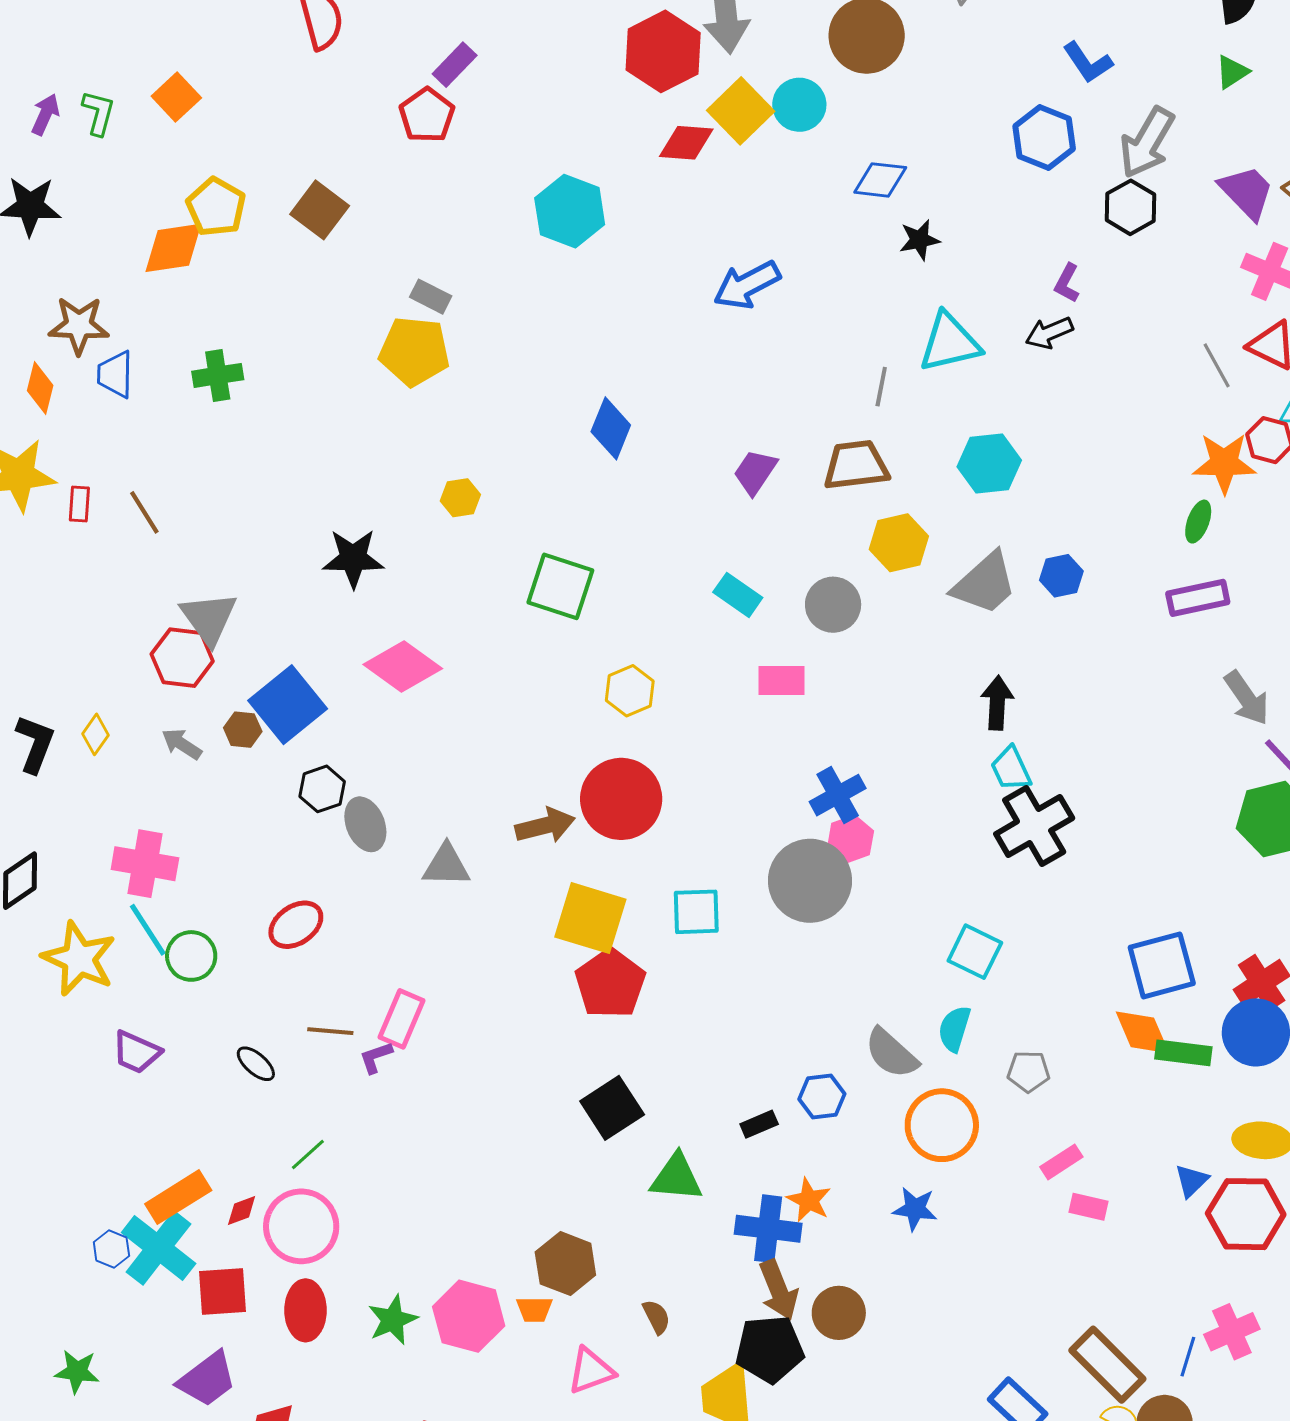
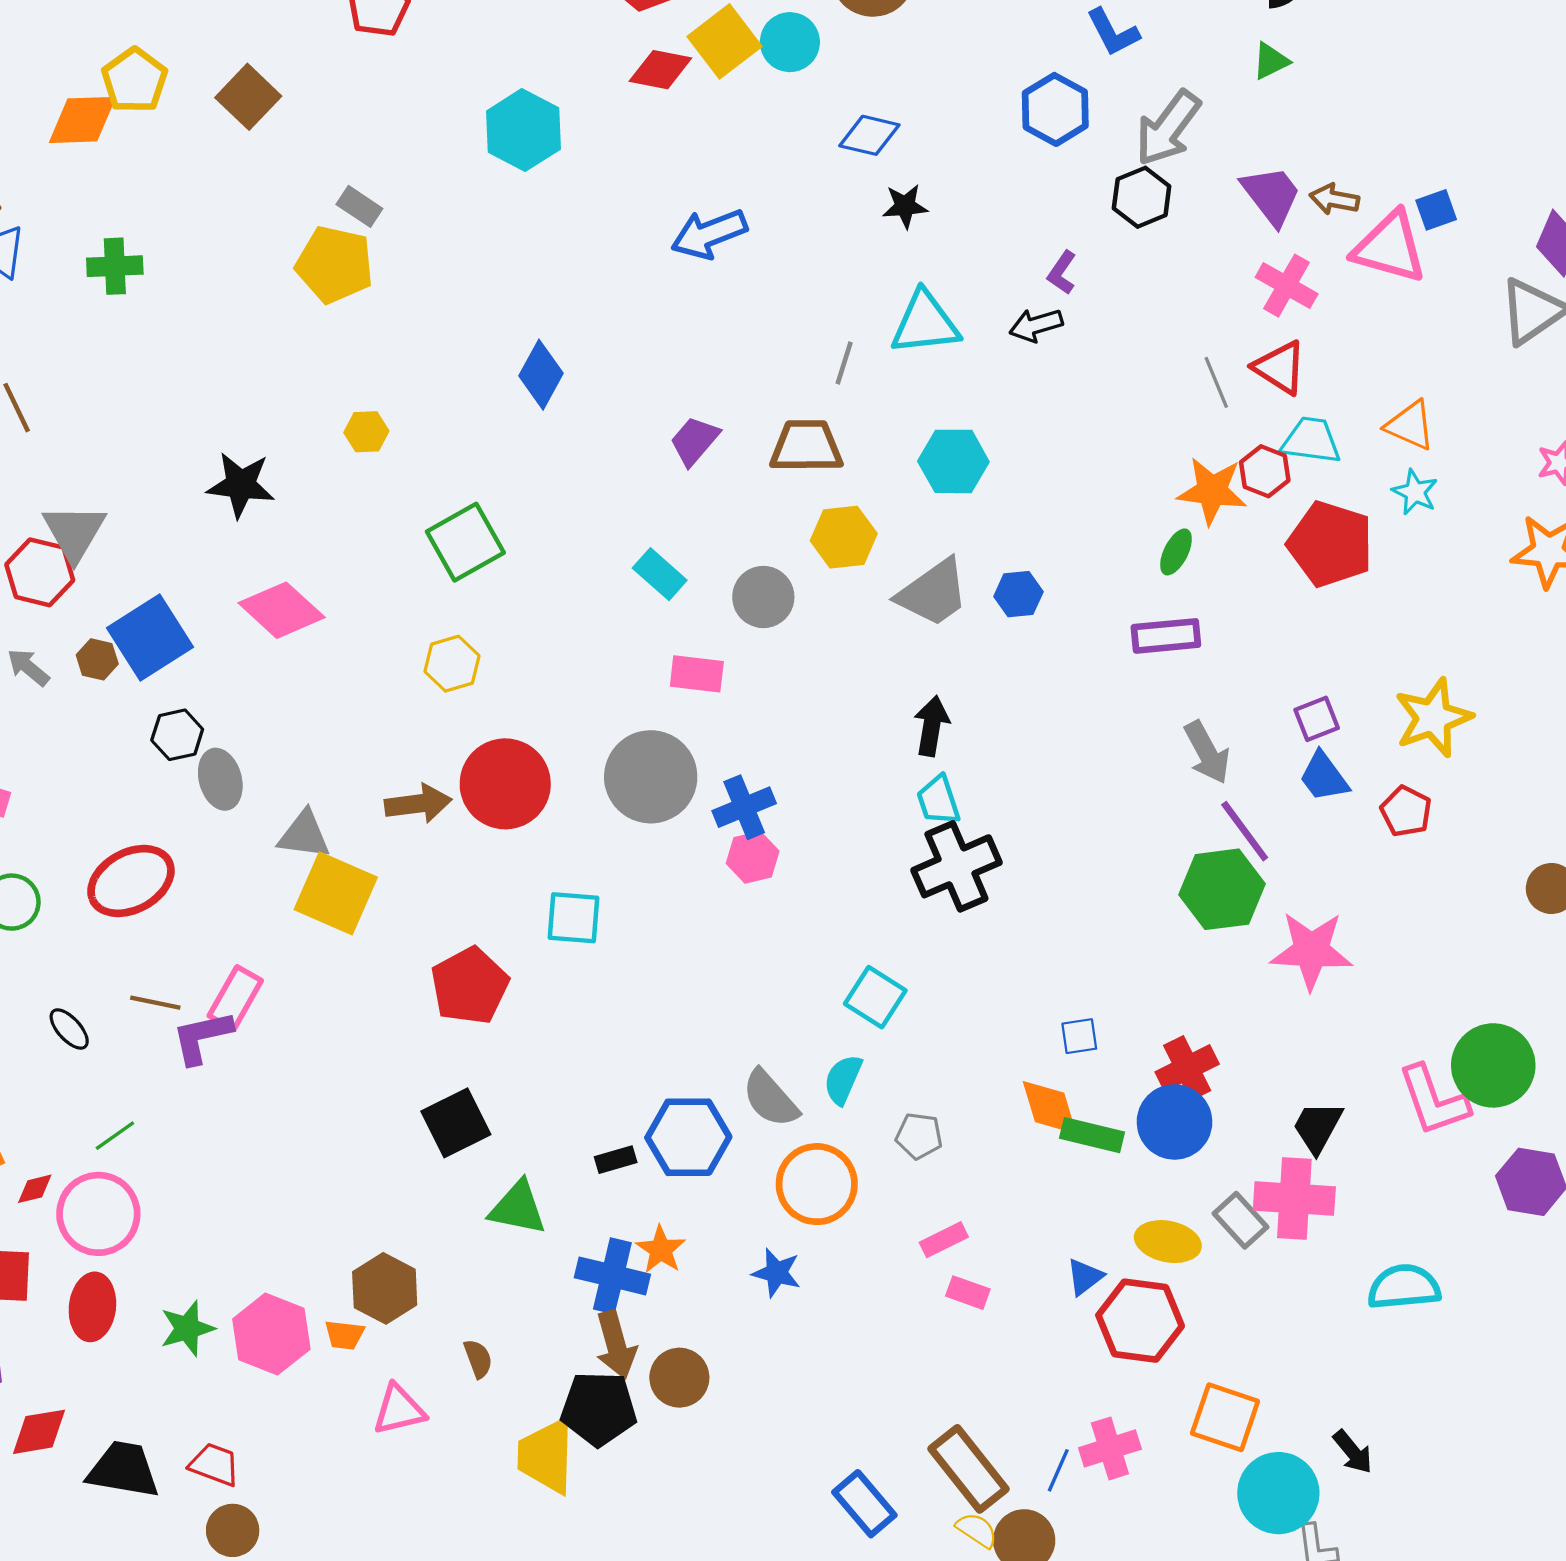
green square: (560, 586) -> (465, 542), turned 36
yellow hexagon: (630, 691) -> (452, 664), moved
gray circle: (810, 881) -> (651, 777), moved
yellow square: (590, 918) -> (336, 893), moved
red ellipse: (296, 925) -> (131, 881), size x1.4
blue square: (1162, 965) -> (1079, 1036), size x0.5
purple L-shape: (376, 1057) -> (202, 1037), size x1.6
blue hexagon: (822, 1097) -> (688, 1137), size x1.6

